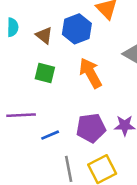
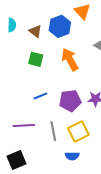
purple line: (21, 115) -> (24, 126), moved
blue line: (50, 135) -> (40, 96), moved

